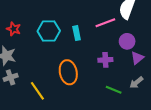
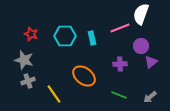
orange ellipse: (68, 72) -> (84, 76), turned -40
gray arrow: (136, 83) -> (150, 97), moved
green line: (114, 90) -> (119, 95), moved

